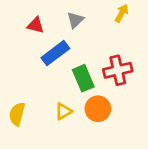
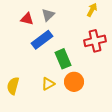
gray triangle: (75, 20) -> (48, 15), moved
red cross: (118, 70) -> (95, 41), moved

